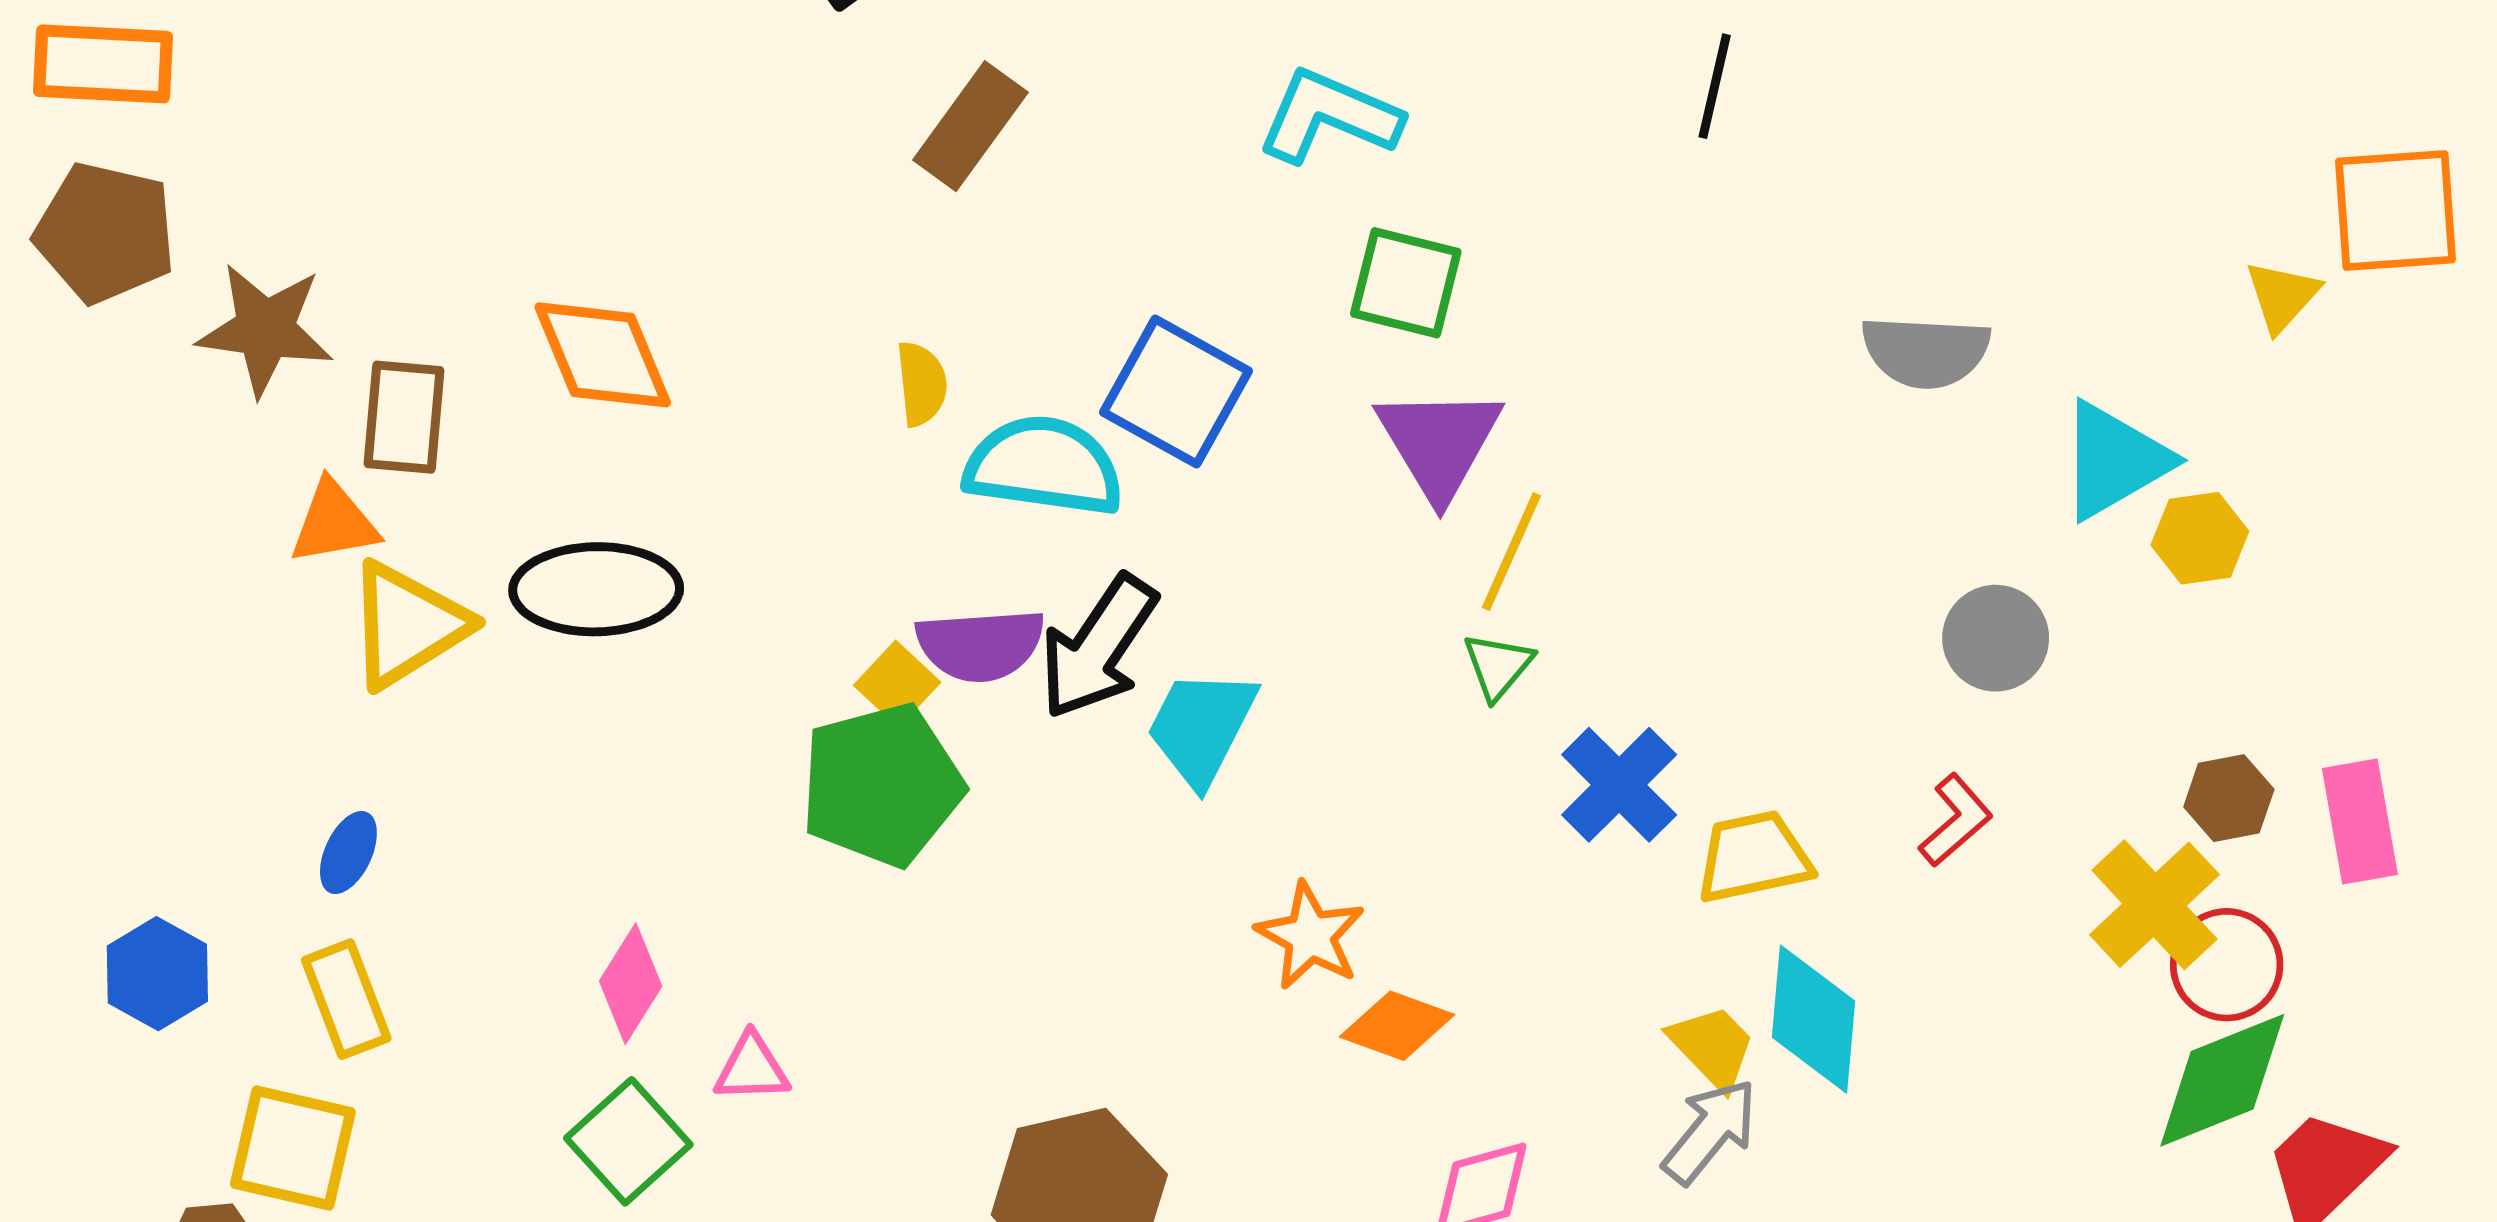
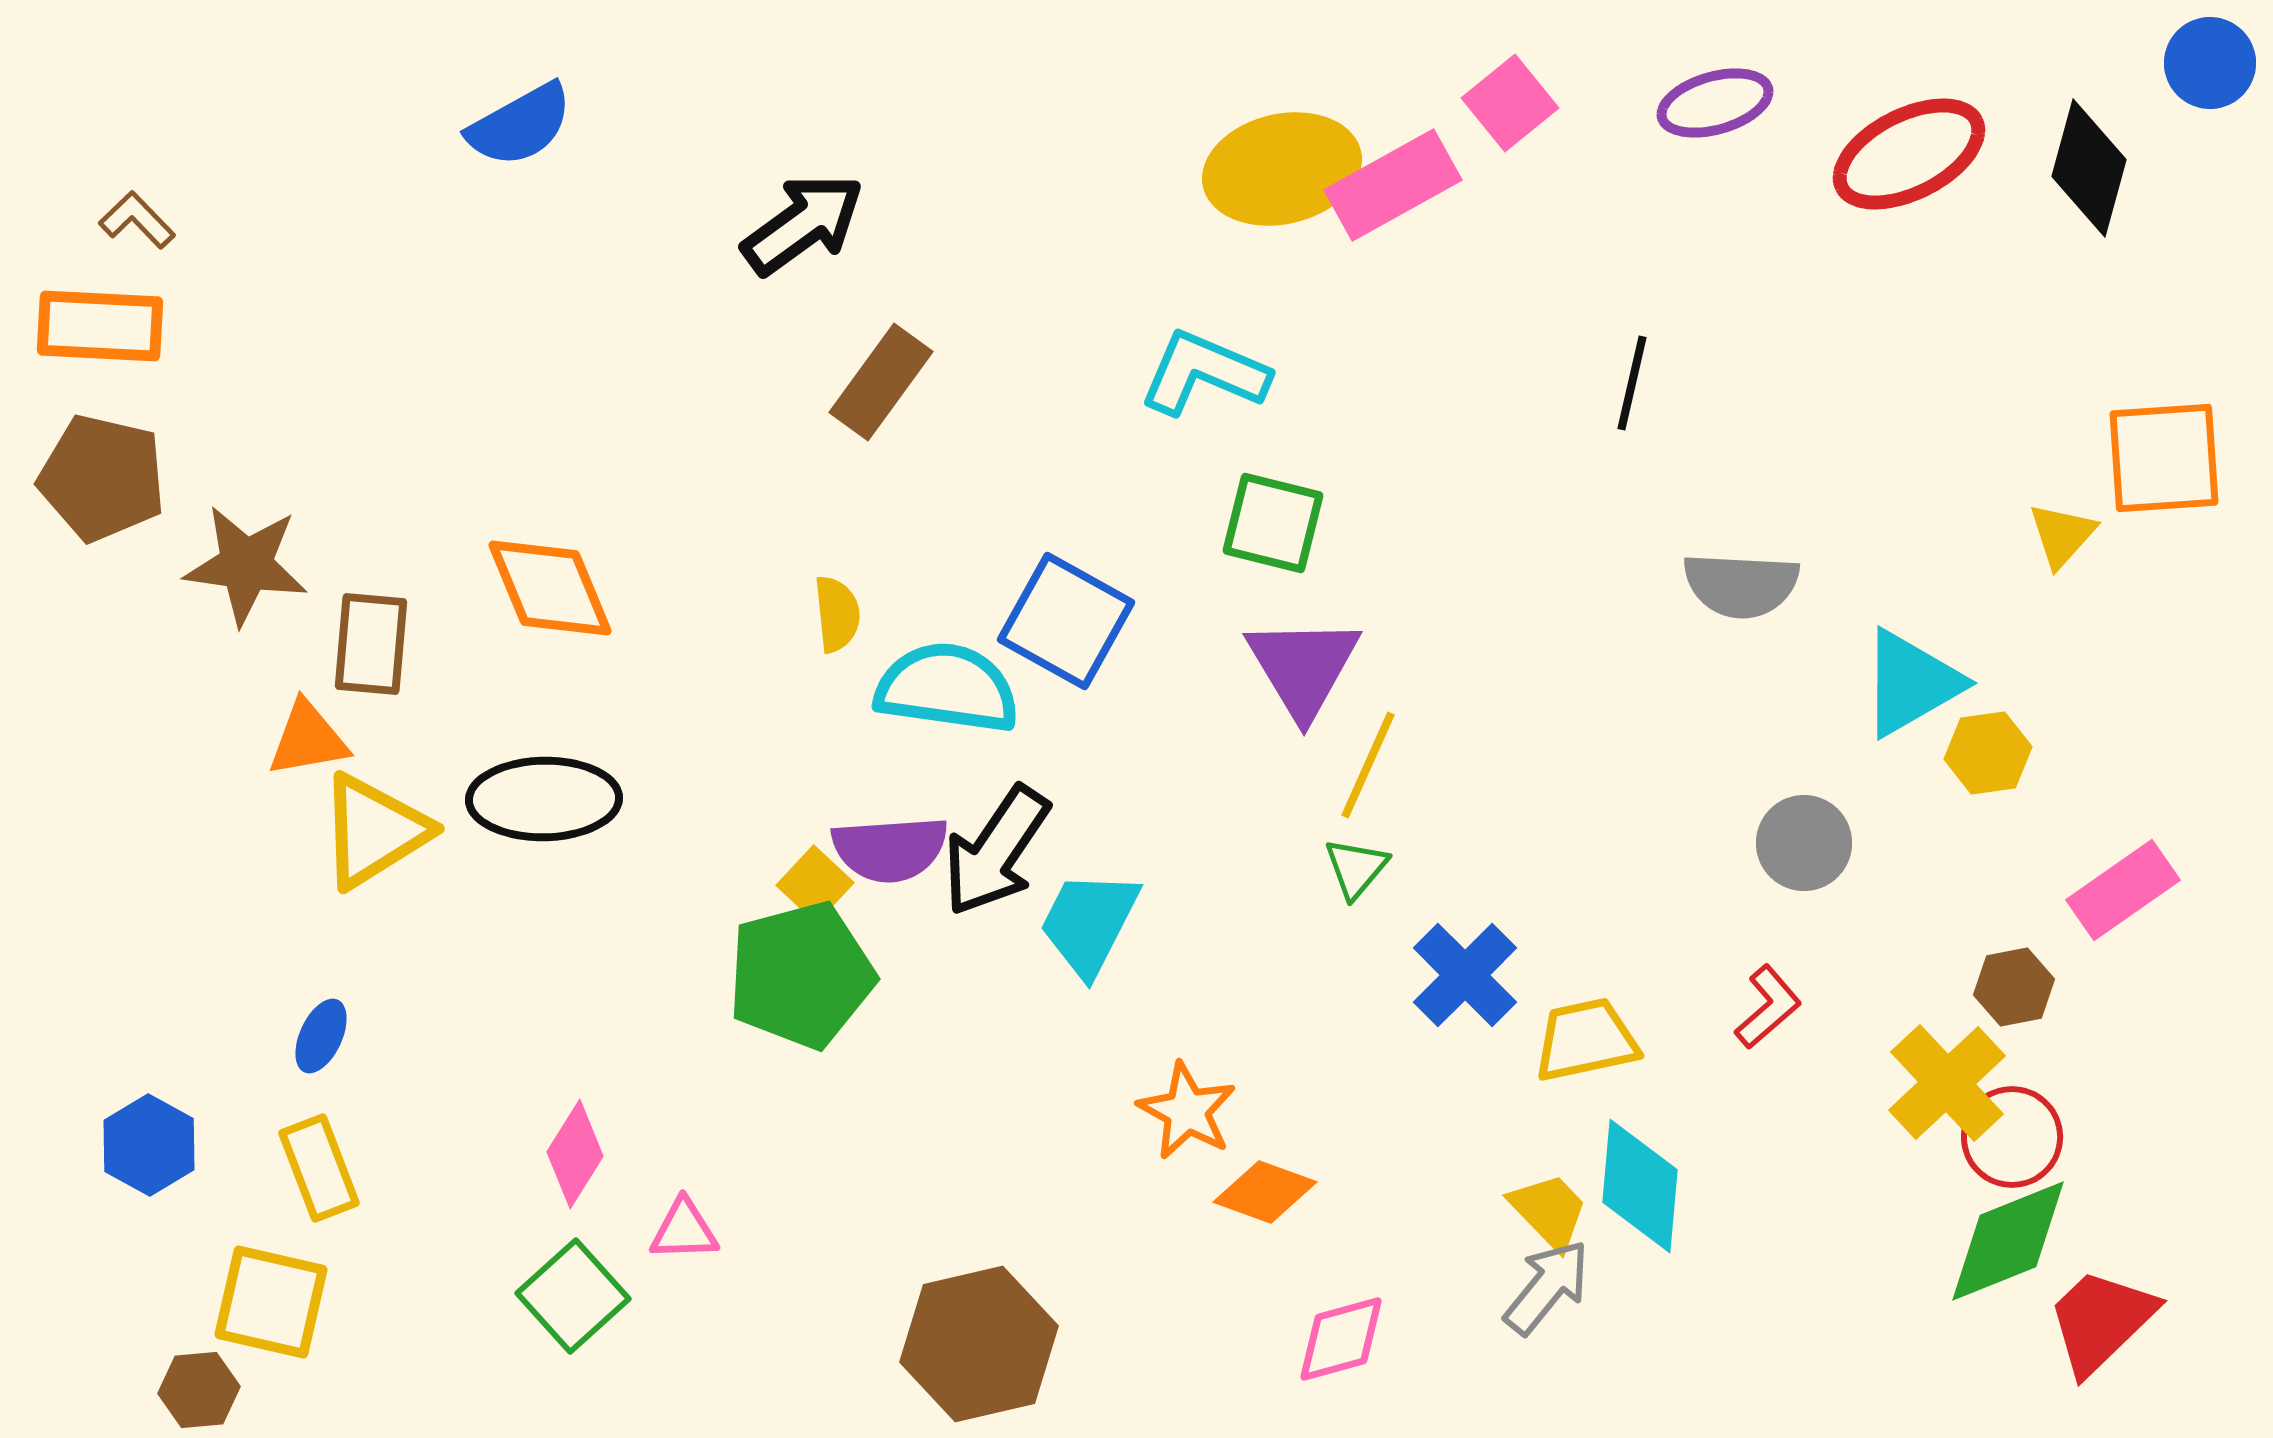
black line: (1715, 86) -> (1632, 383), moved
pink rectangle: (2360, 821) -> (2123, 890), moved, turned 65

